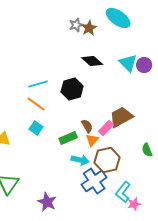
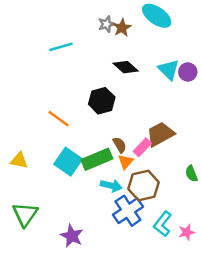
cyan line: (38, 84) -> (61, 47), moved
cyan square: (36, 128) -> (68, 162), moved, size x1.6
green rectangle: (68, 138) -> (97, 159), size x1.4
pink star: (134, 204) -> (187, 232), moved

